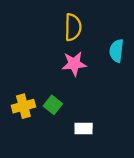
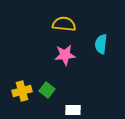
yellow semicircle: (73, 27) -> (64, 24), turned -85

